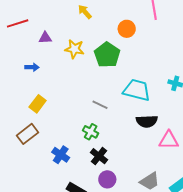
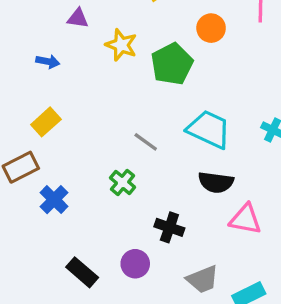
blue cross: (61, 155) -> (54, 200), moved
black cross: (99, 156) -> (169, 227), moved, turned -30

